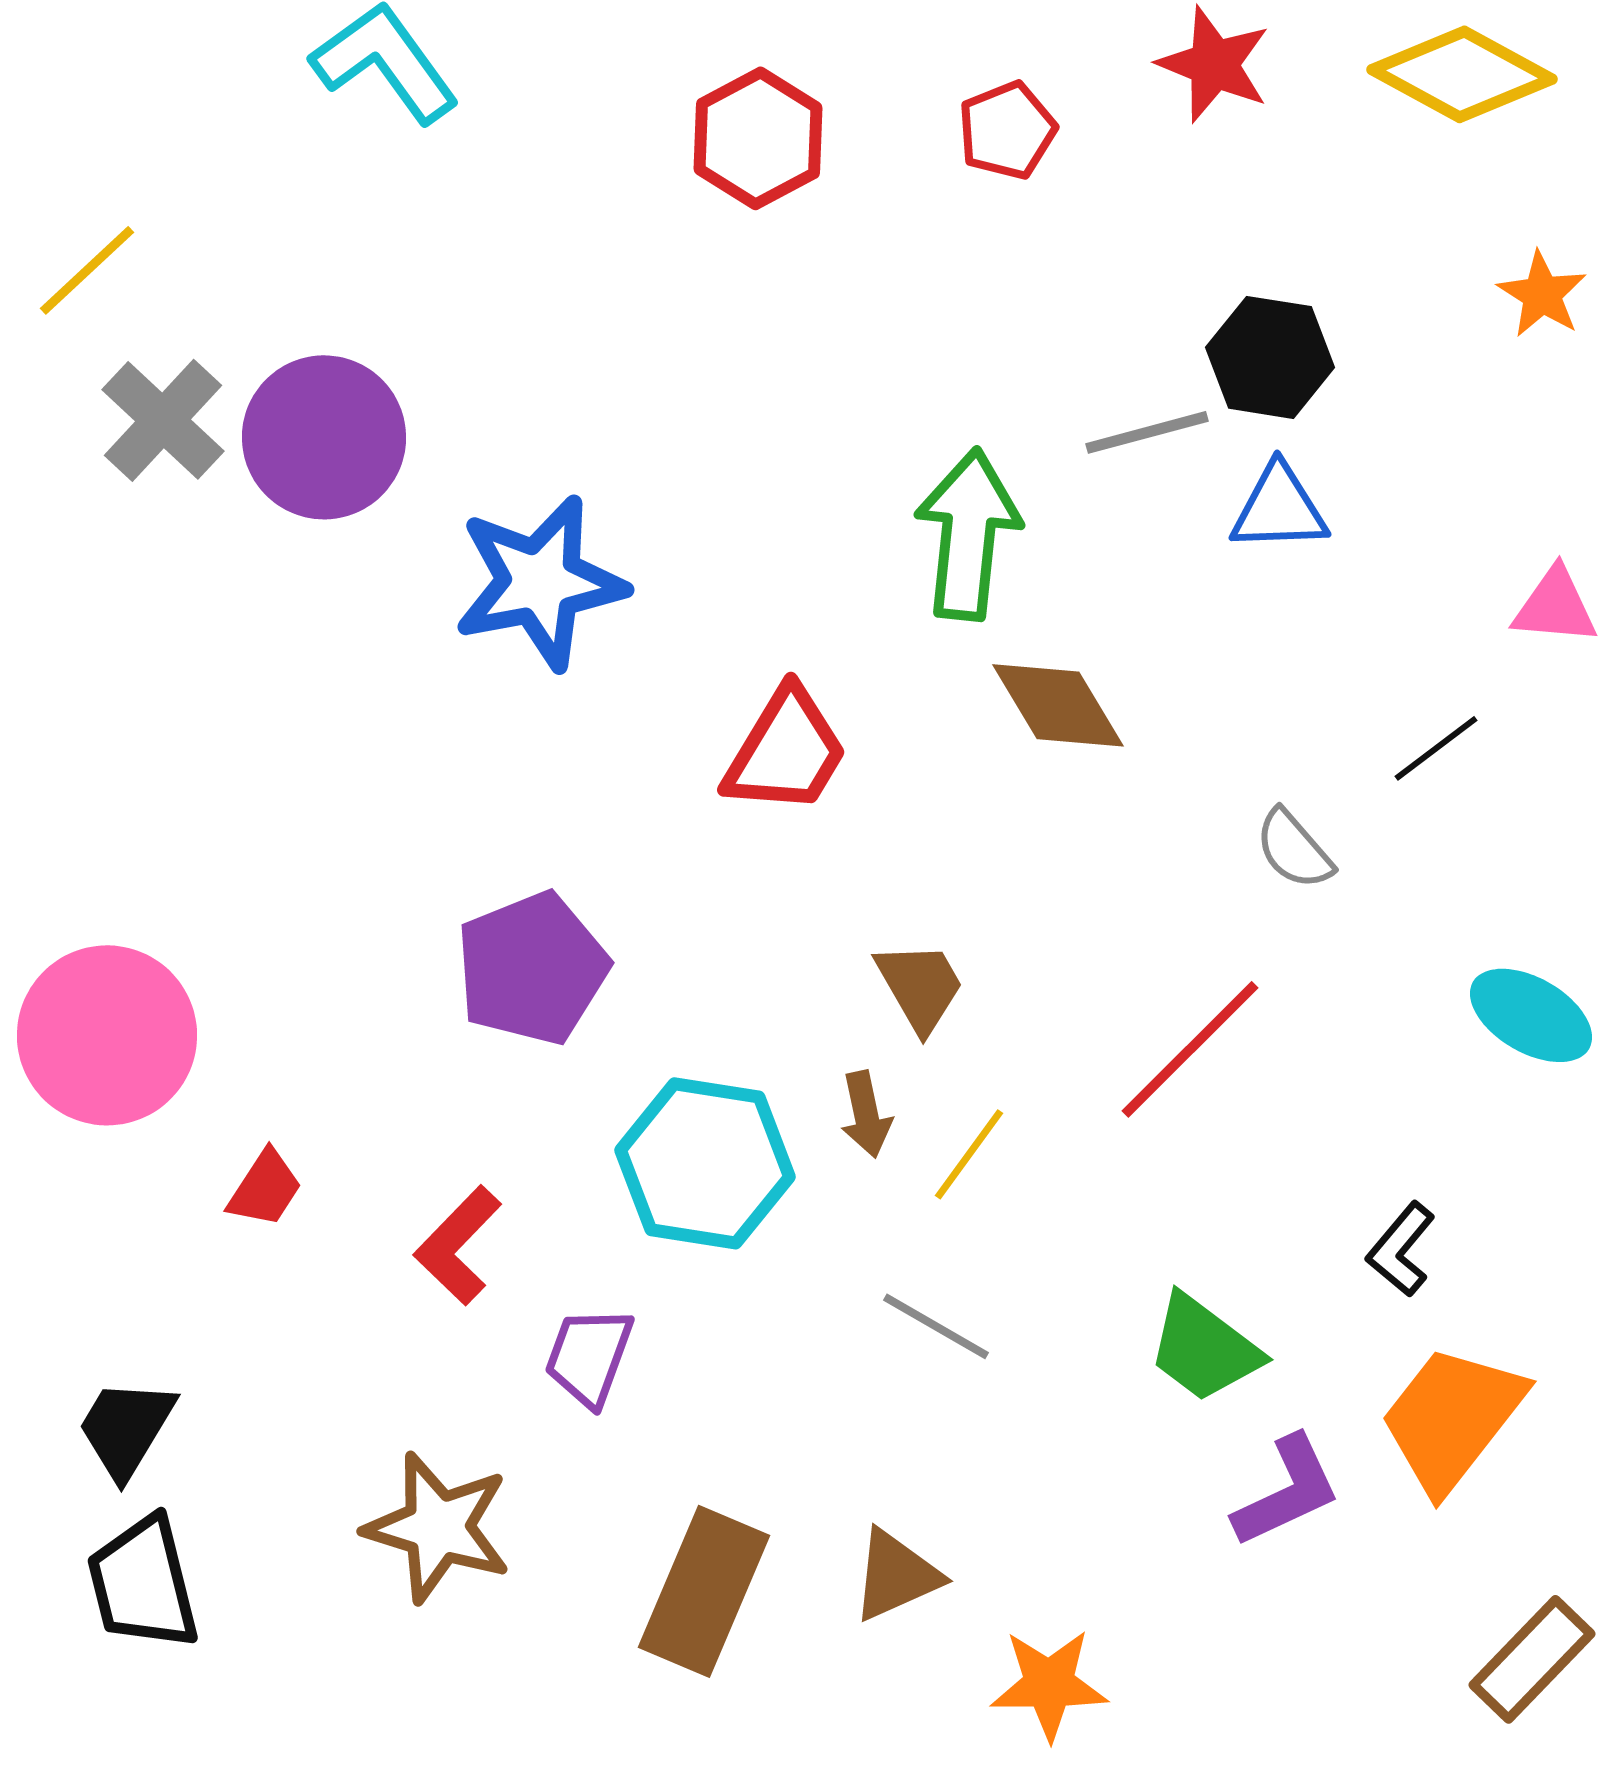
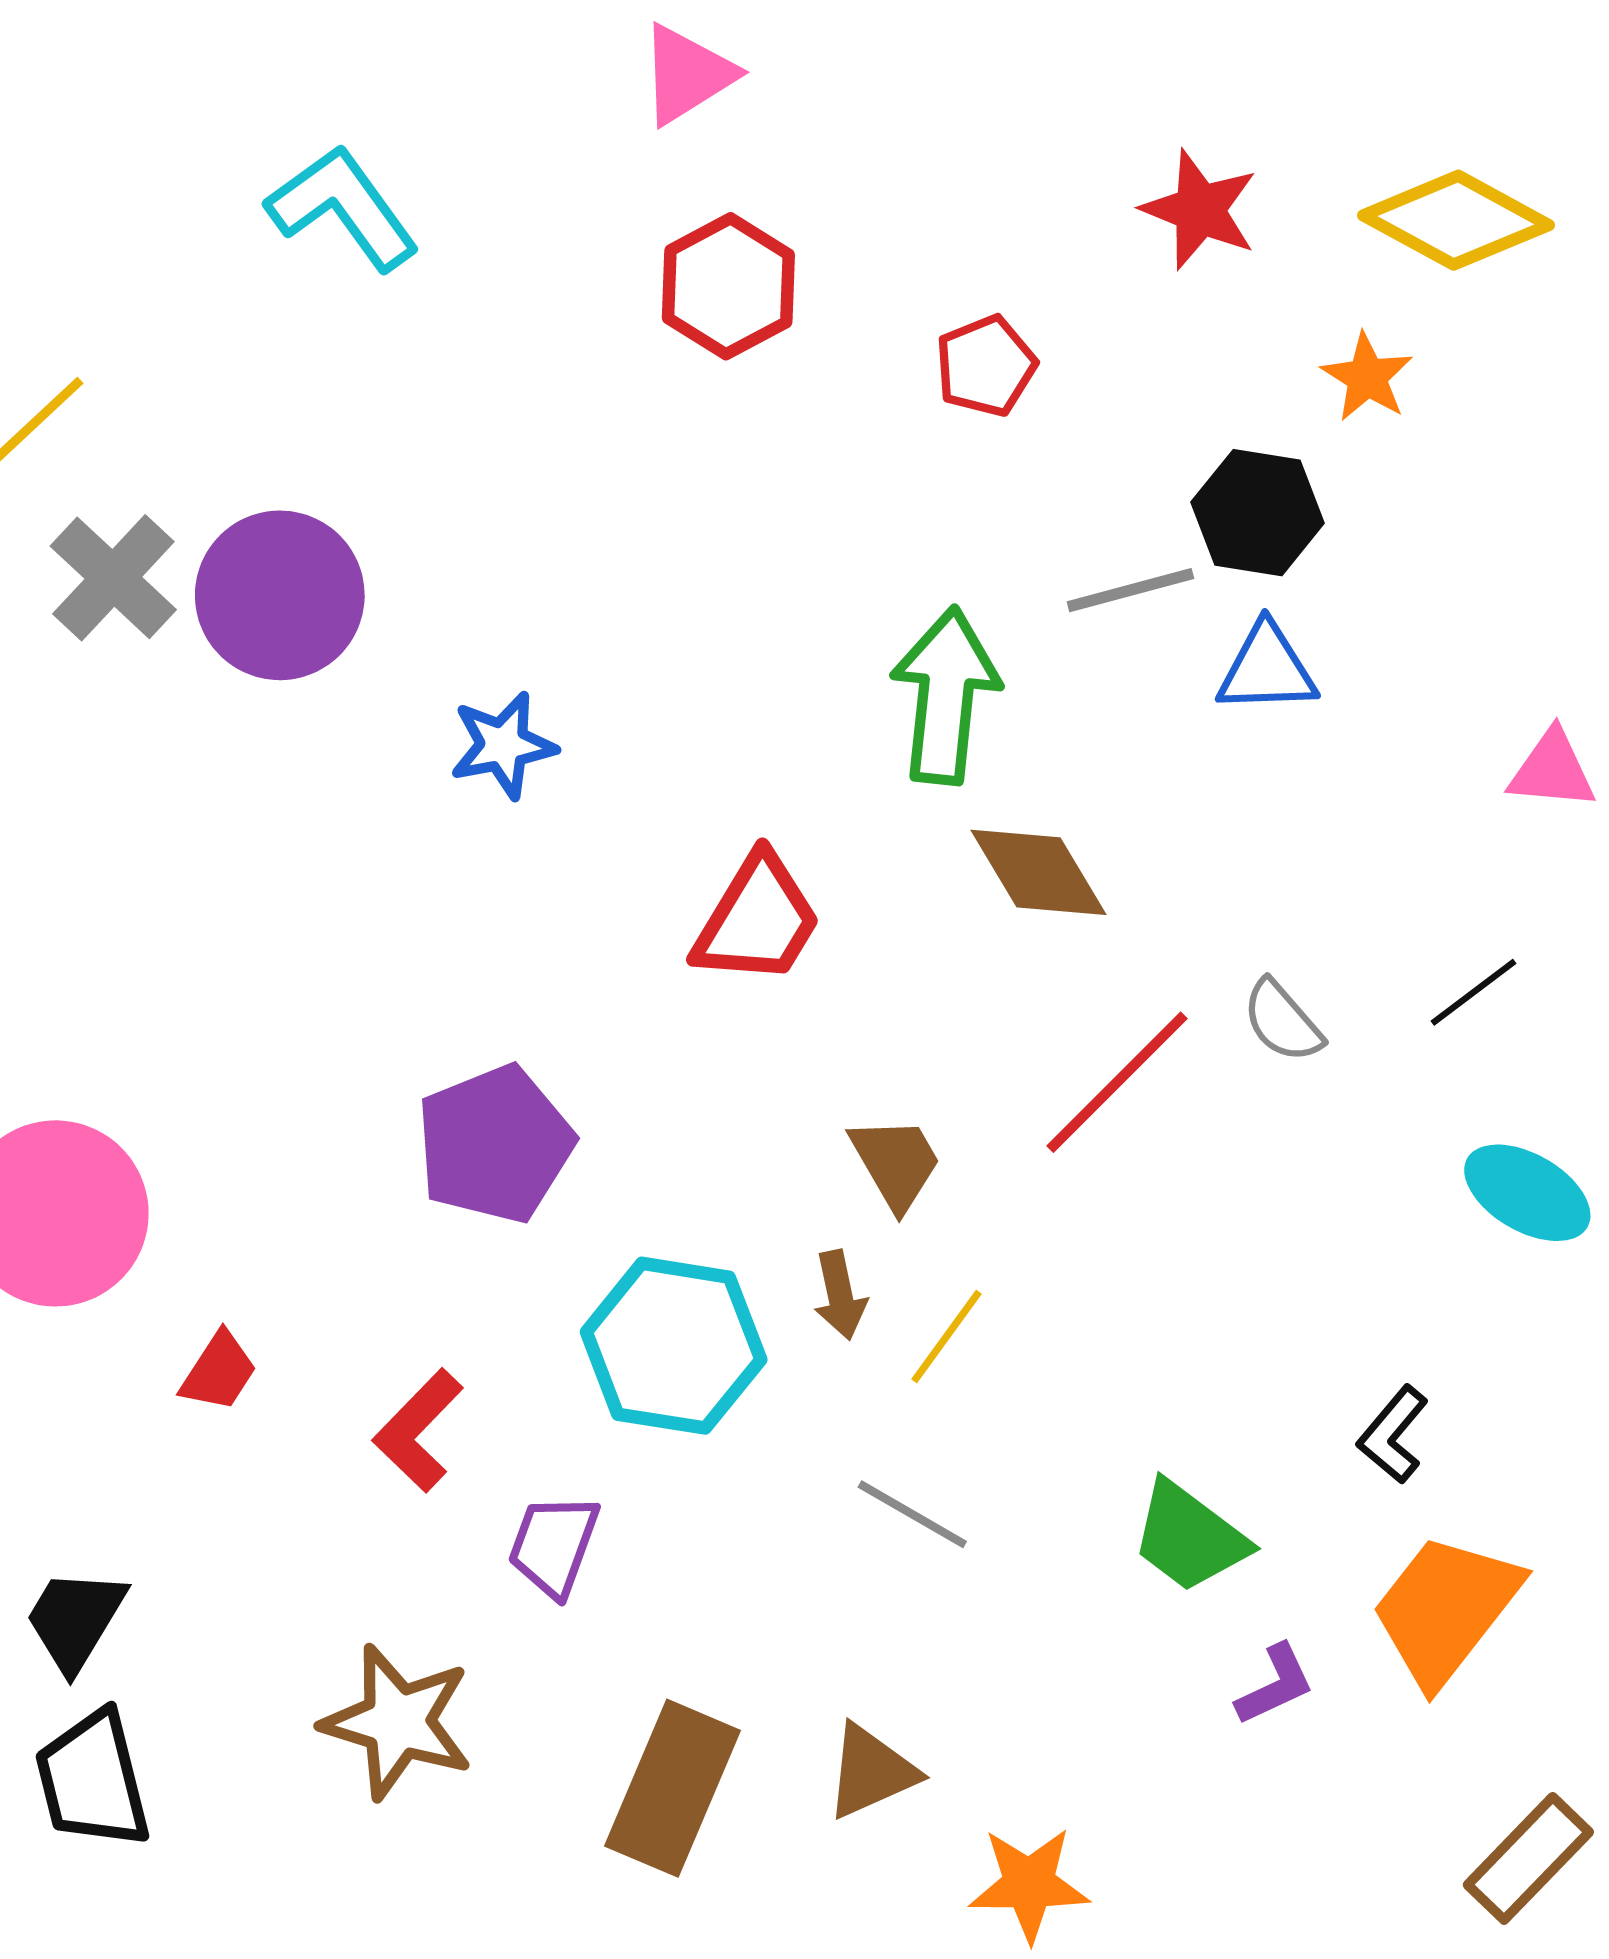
red pentagon: (1007, 130) -> (986, 366), moved
orange star: (1542, 294) -> (1367, 377), moved
blue star: (540, 582) -> (503, 745), size x0.6
black line: (1436, 748) -> (1474, 992), moved
red line: (1190, 1049) -> (1117, 1082), moved
purple L-shape: (1287, 1491) -> (1275, 1685), size x0.7

